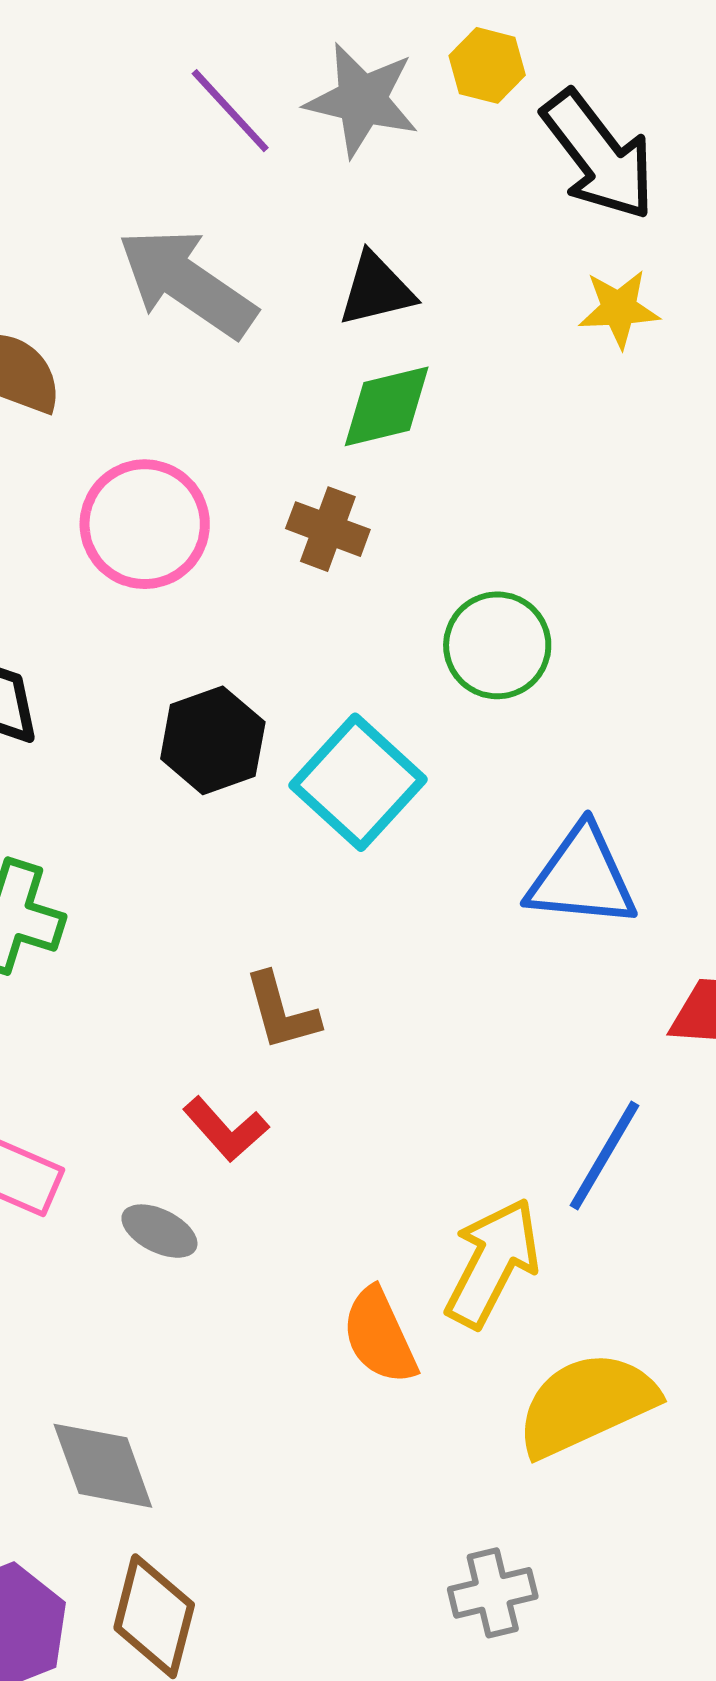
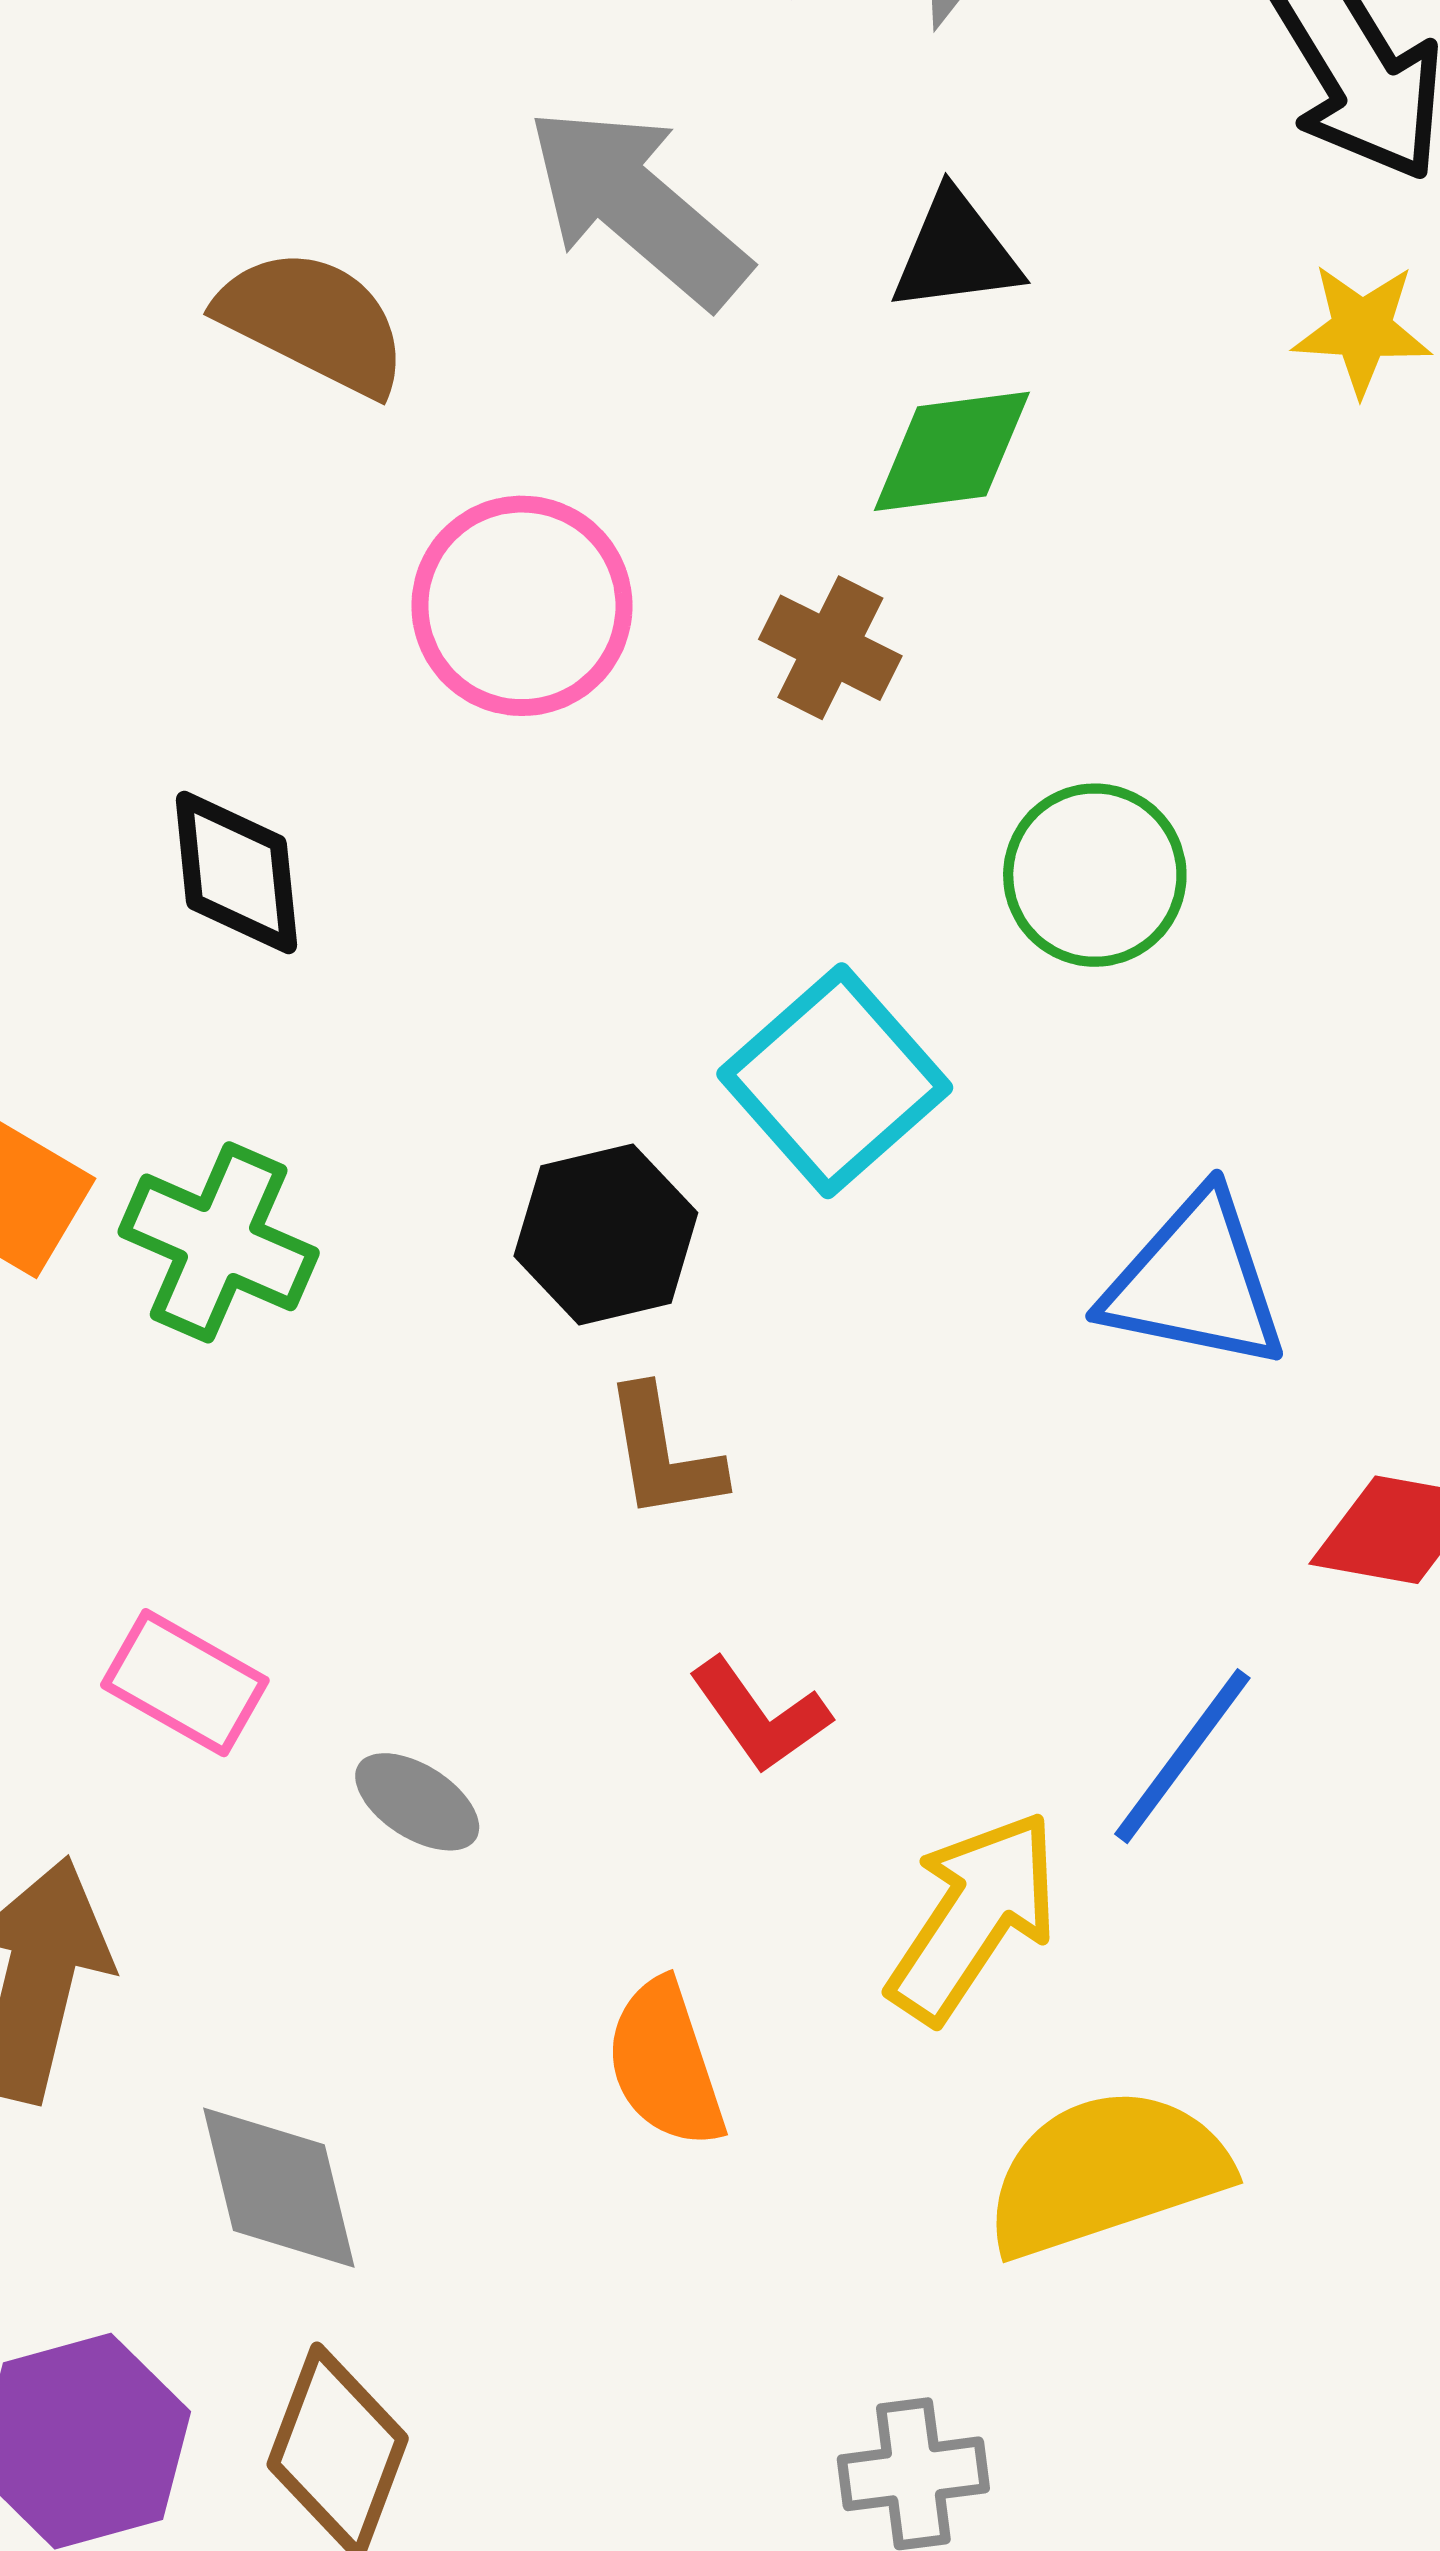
black hexagon: (213, 740) -> (606, 1234), moved
red L-shape: (226, 1129) -> (760, 1715), moved
orange semicircle: (379, 1336) -> (665, 2064), moved

